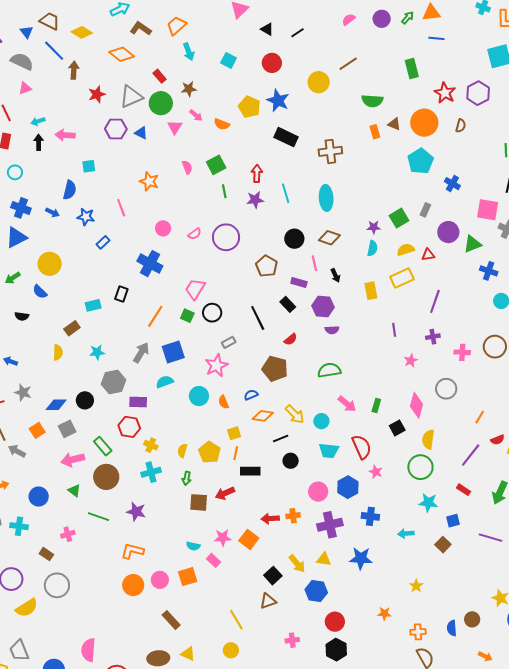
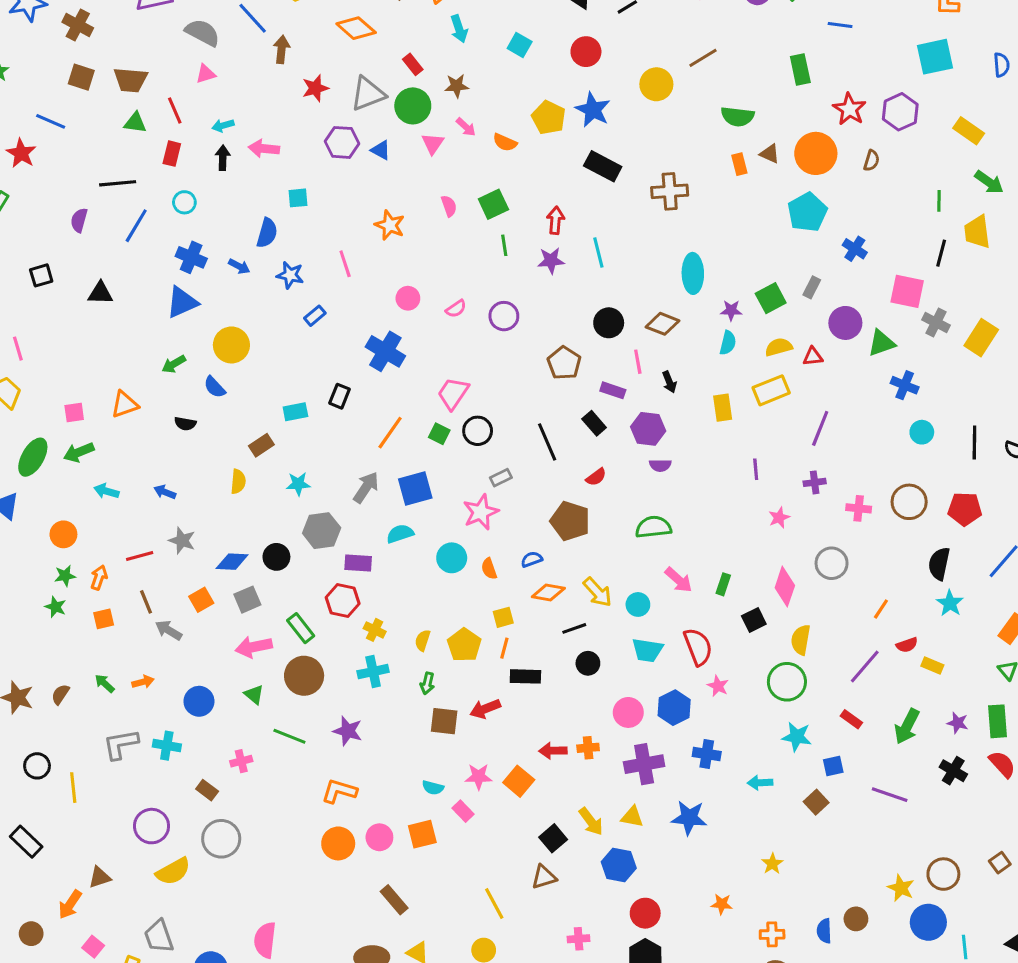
cyan ellipse: (326, 198) -> (693, 273), moved
purple circle: (226, 237) -> (504, 316), size x0.7

